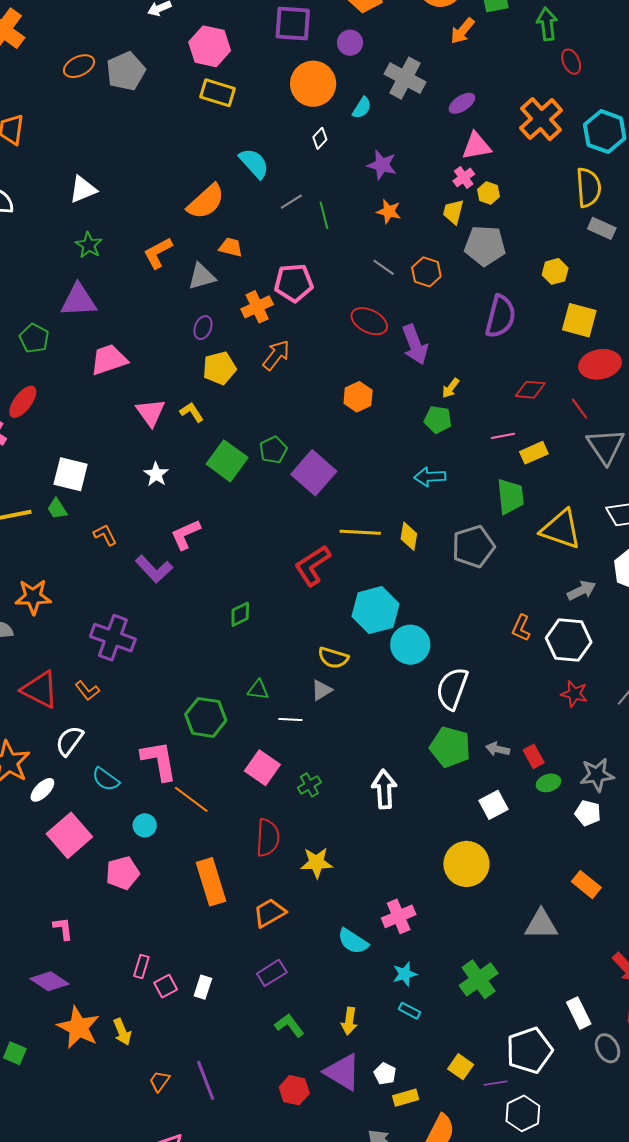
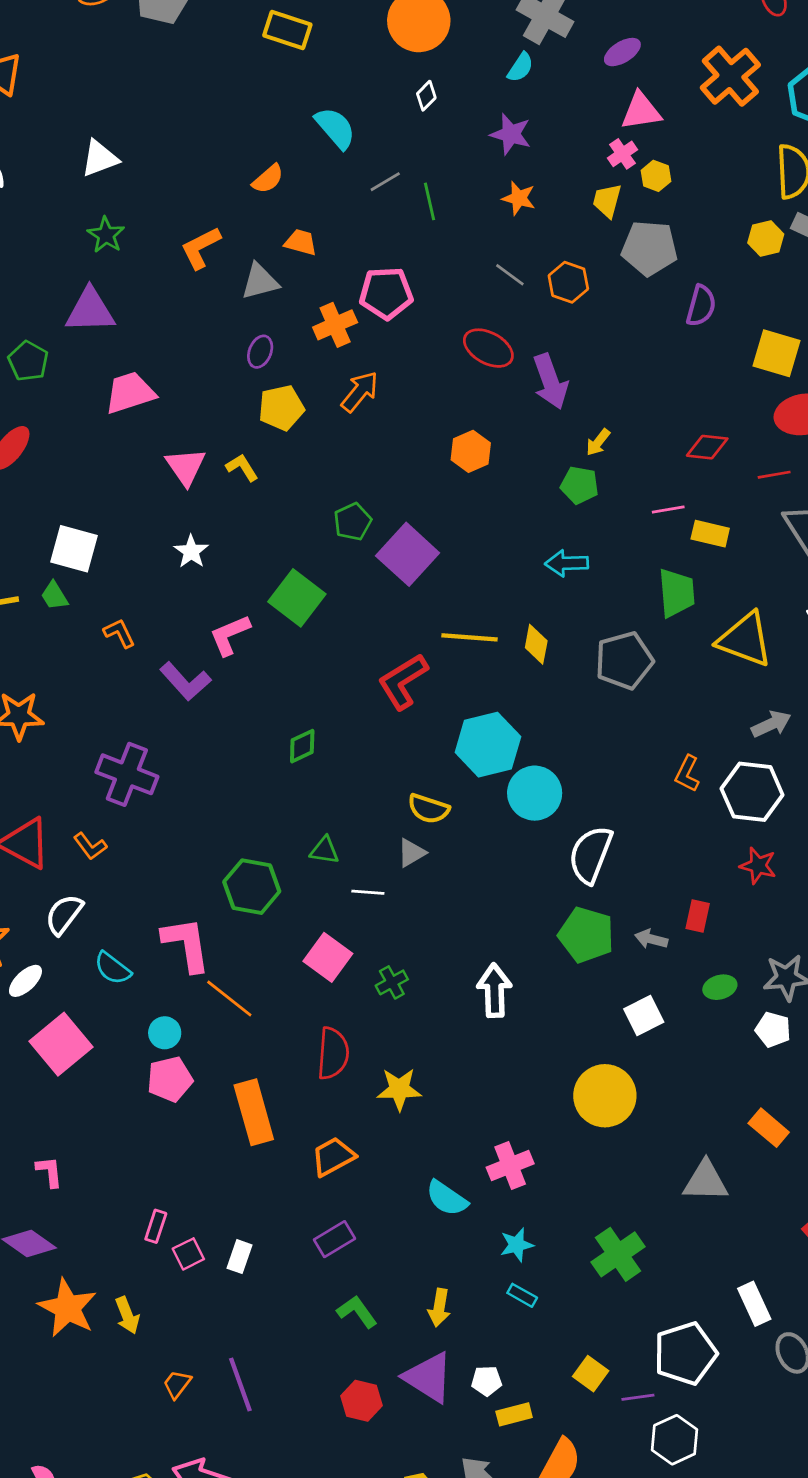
cyan semicircle: (362, 108) -> (520, 67), moved
orange semicircle: (206, 202) -> (268, 179), size x0.6
yellow hexagon: (555, 271) -> (766, 239), moved
purple semicircle: (500, 316) -> (701, 306), moved, size x0.7
red line: (580, 409) -> (774, 475), turned -65
yellow rectangle: (534, 453) -> (710, 534), turned 36
green square: (227, 461) -> (297, 598), moved
red rectangle: (534, 756) -> (698, 916), moved, turned 40
pink pentagon: (123, 873) -> (170, 1079), moved
white pentagon: (385, 1074) -> (487, 1381), turned -30

